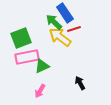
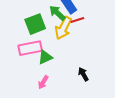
yellow arrow: (60, 37) -> (63, 28), turned -100
green square: (21, 38) -> (35, 24), moved

